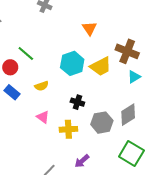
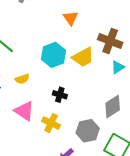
pink triangle: (43, 117) -> (24, 111), size x1.5
gray hexagon: (102, 123) -> (88, 131), moved
yellow cross: (68, 129) -> (51, 123), turned 30

